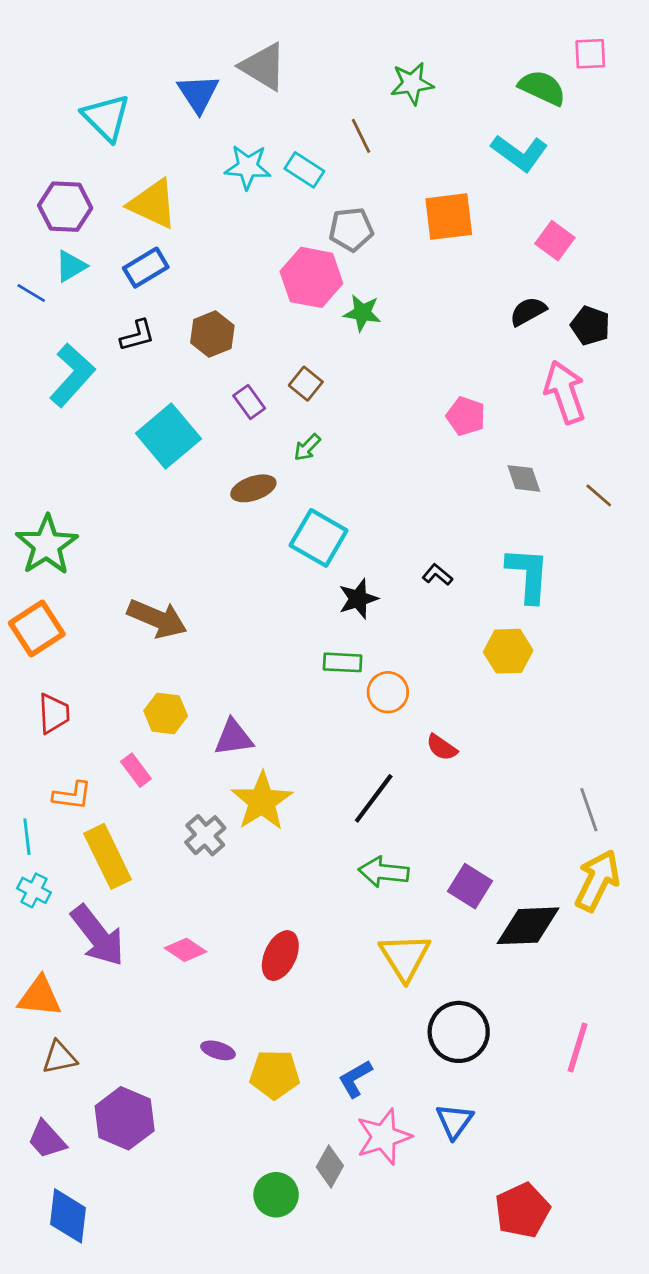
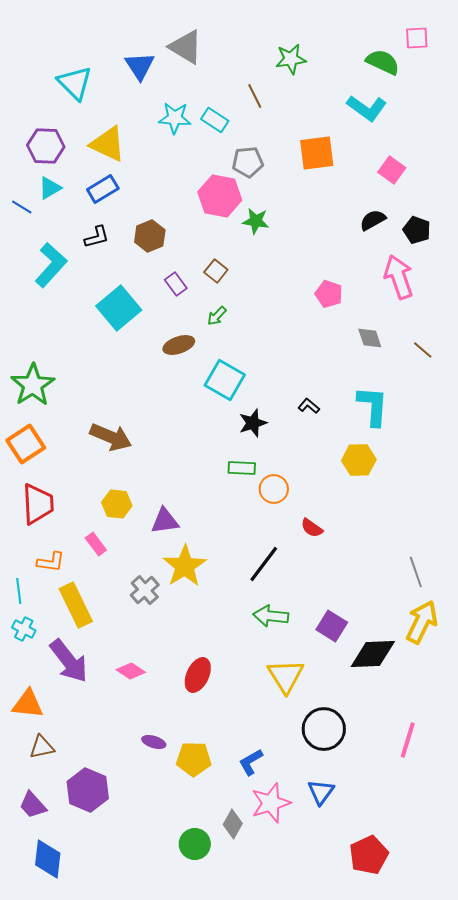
red trapezoid: (54, 713) -> (38, 504), size x1.4

